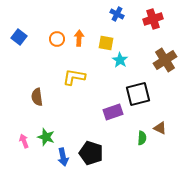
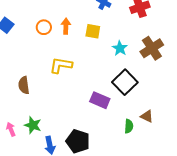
cyan star: (120, 60) -> (120, 48), moved
black square: (138, 94) -> (125, 82), turned -30
purple rectangle: (113, 112) -> (100, 100), turned 42

